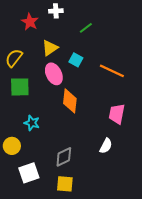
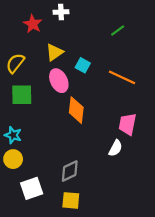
green line: (86, 28) -> (118, 30), moved
cyan star: (32, 123) -> (13, 135), moved
white semicircle: (106, 146) -> (115, 148), moved

